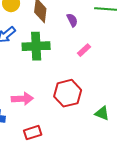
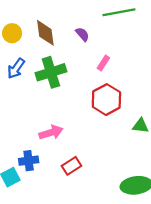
red hexagon: (68, 93) -> (106, 100), moved

